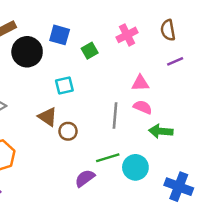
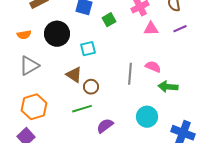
black circle: (27, 52) -> (57, 34), moved
pink triangle: (140, 83) -> (151, 29), moved
green line: (108, 158) -> (82, 109), moved

